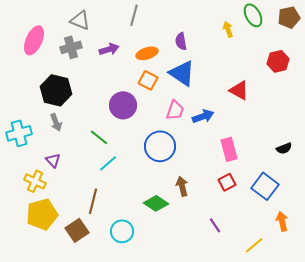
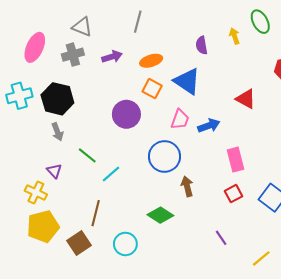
purple semicircle: (181, 41) -> (202, 45), moved
cyan cross: (19, 133) -> (19, 96), moved
green line: (99, 137) -> (87, 155), moved
brown arrow: (182, 186) -> (187, 186), moved

